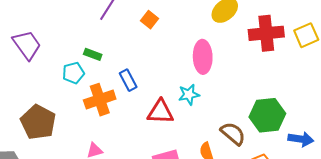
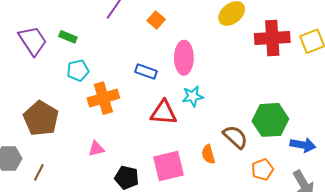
green rectangle: (93, 54) -> (68, 37), moved
pink ellipse: (203, 57) -> (184, 58), moved
blue rectangle: (128, 80) -> (146, 72), moved, turned -45

